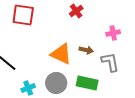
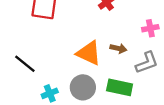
gray L-shape: (110, 62) -> (147, 63), turned 80

